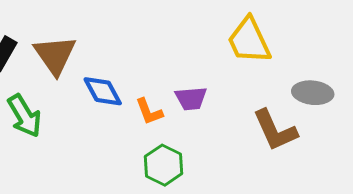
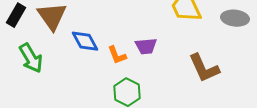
gray ellipse: (313, 93) -> (235, 18), moved

